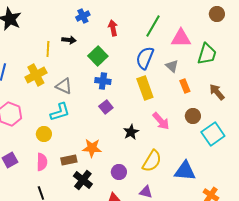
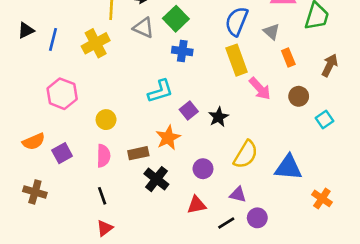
gray triangle: (64, 86) -> (144, 28), moved
brown arrow: (217, 92) -> (330, 65), turned 66
purple square: (106, 107) -> (189, 111), moved
cyan L-shape: (60, 112) -> (160, 91), moved
pink arrow: (161, 121) -> (260, 89), moved
cyan square: (213, 134) -> (325, 120), size x0.6
orange star: (92, 148) -> (168, 138), turned -30

